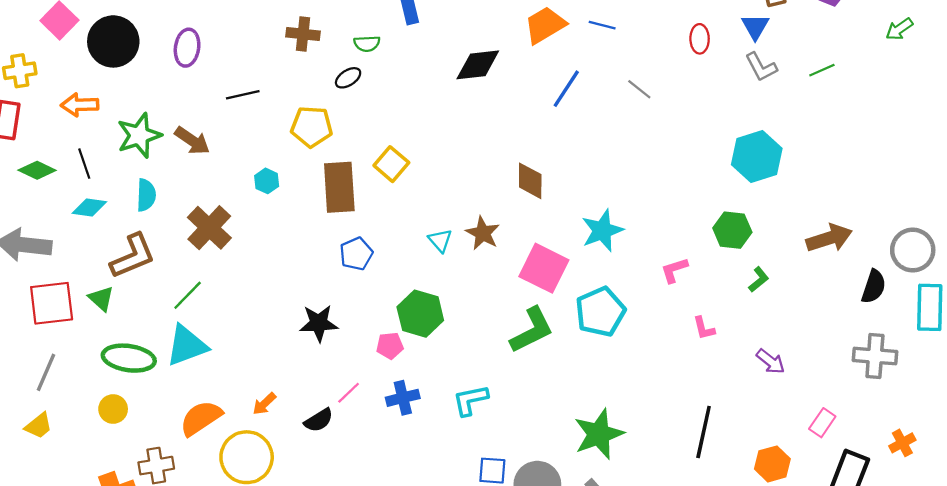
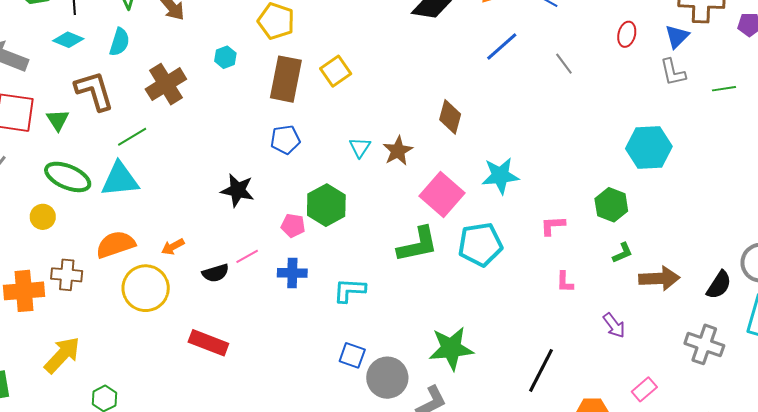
brown arrow: (829, 238) -> (659, 278), moved
brown L-shape: (133, 256) -> (94, 91), turned -99

